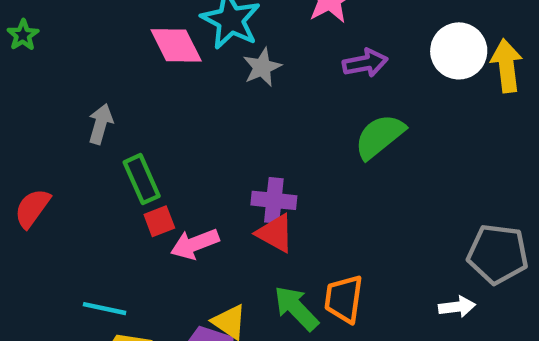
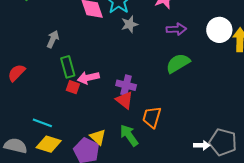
red square: (159, 221) -> (73, 87), turned 32
pink arrow: (195, 244) -> (88, 78), moved
gray pentagon: (498, 254) -> (223, 142), moved
orange trapezoid: (344, 299) -> (152, 117), moved

